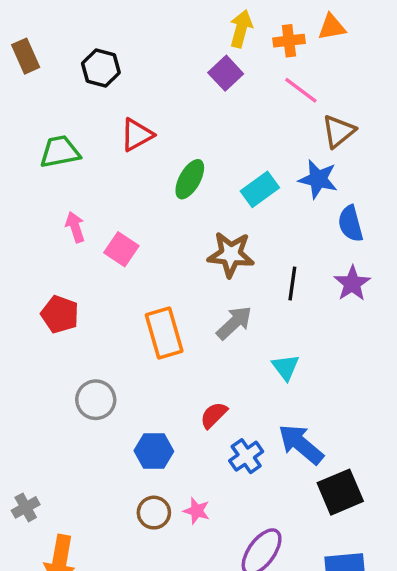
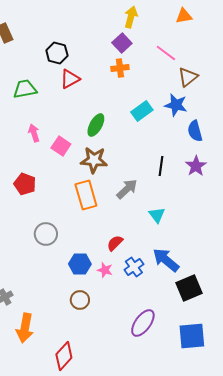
orange cross: (289, 41) -> (120, 68), moved
black hexagon: (101, 68) -> (57, 53), moved
green ellipse: (190, 179) -> (96, 125), moved
brown star: (231, 254) -> (94, 160), moved
pink star: (197, 511) -> (105, 270), moved

